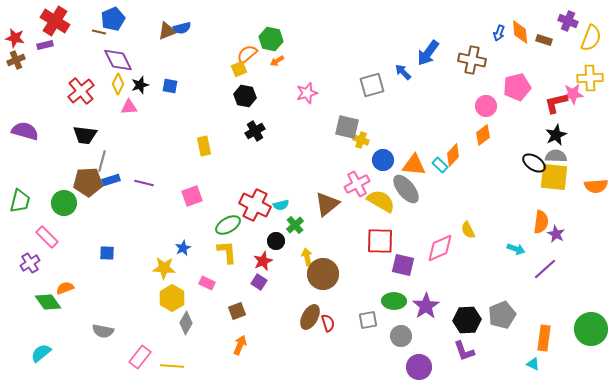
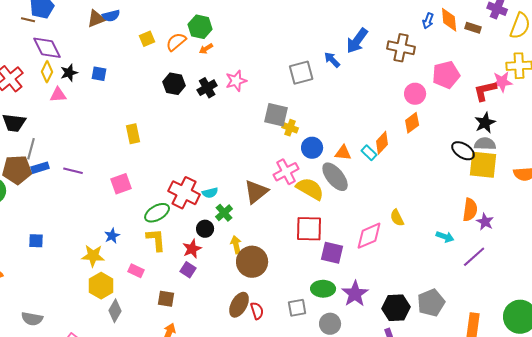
yellow square: (239, 69) -> (147, 39), moved
black cross: (255, 131) -> (207, 88), moved
orange triangle: (414, 165) -> (343, 153), size x0.7
brown square: (237, 311) -> (166, 299), turned 30

